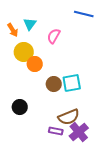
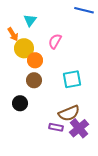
orange arrow: (13, 30) -> (13, 34), moved
pink semicircle: (54, 36) -> (55, 41), moved
brown circle: (54, 84) -> (34, 80), moved

